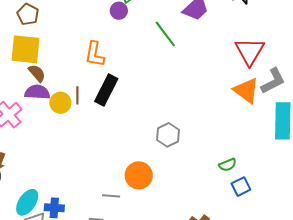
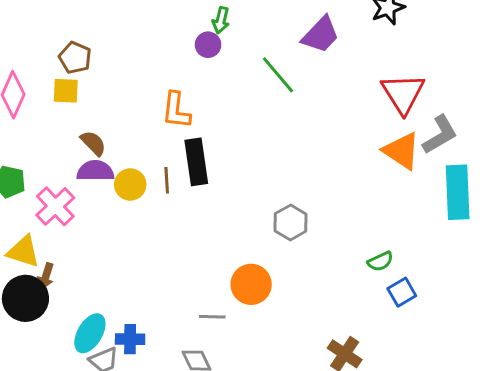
yellow square: (26, 49) -> (66, 91), moved, size x0.6
black rectangle: (106, 90) -> (196, 162), turned -32
brown line: (77, 95) -> (167, 180), moved

